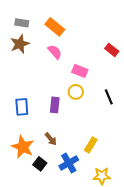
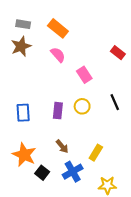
pink rectangle: (80, 71) -> (84, 75), turned 35
yellow circle: (76, 92) -> (82, 106), moved
brown arrow: (51, 139) -> (62, 146), moved

